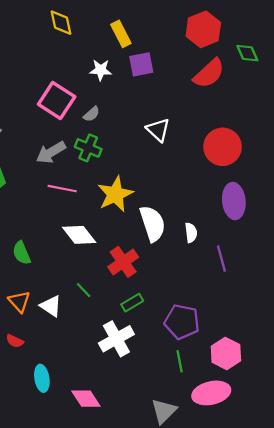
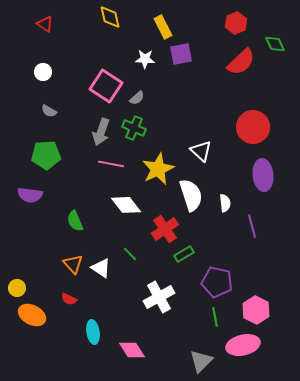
red hexagon: (203, 29) -> (236, 23), size x0.7
white triangle: (158, 130) -> (201, 151), moved
gray arrow: (51, 152) -> (101, 132), turned -40
green rectangle: (132, 303) -> (184, 254), moved

